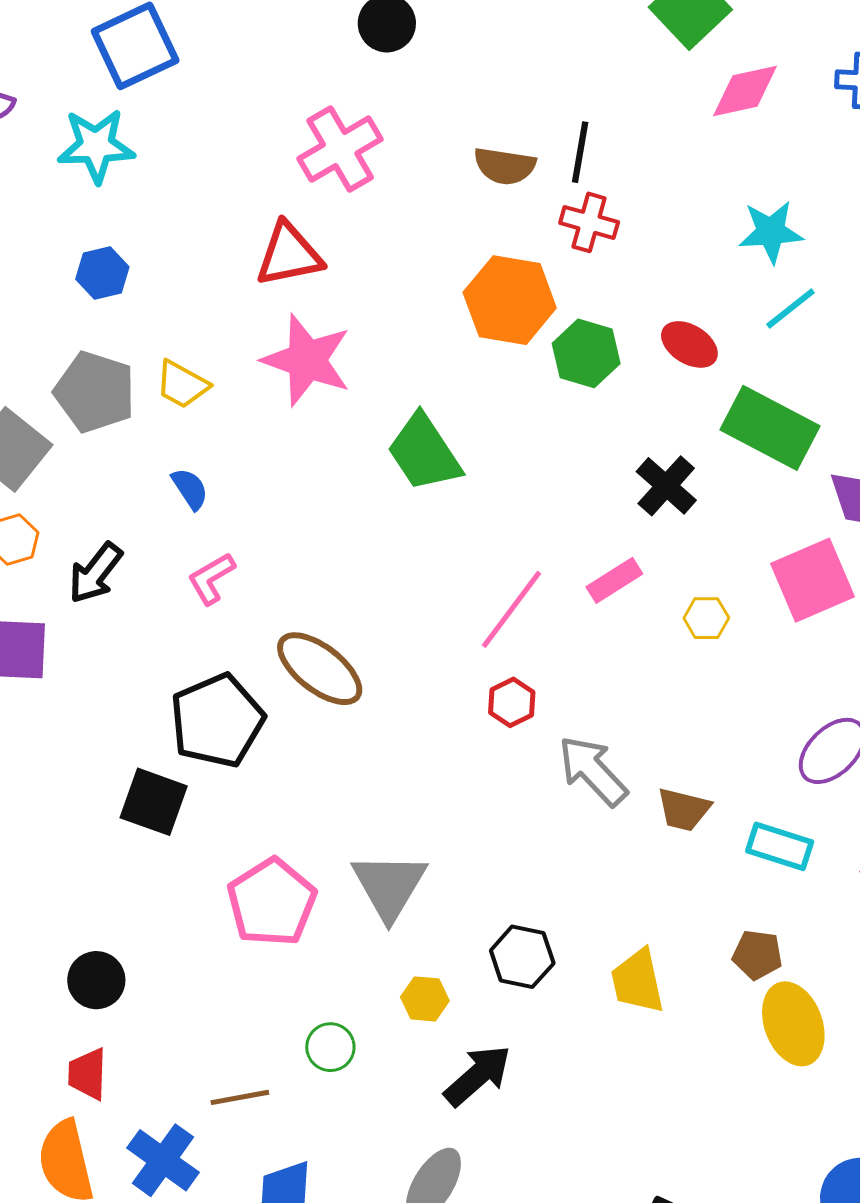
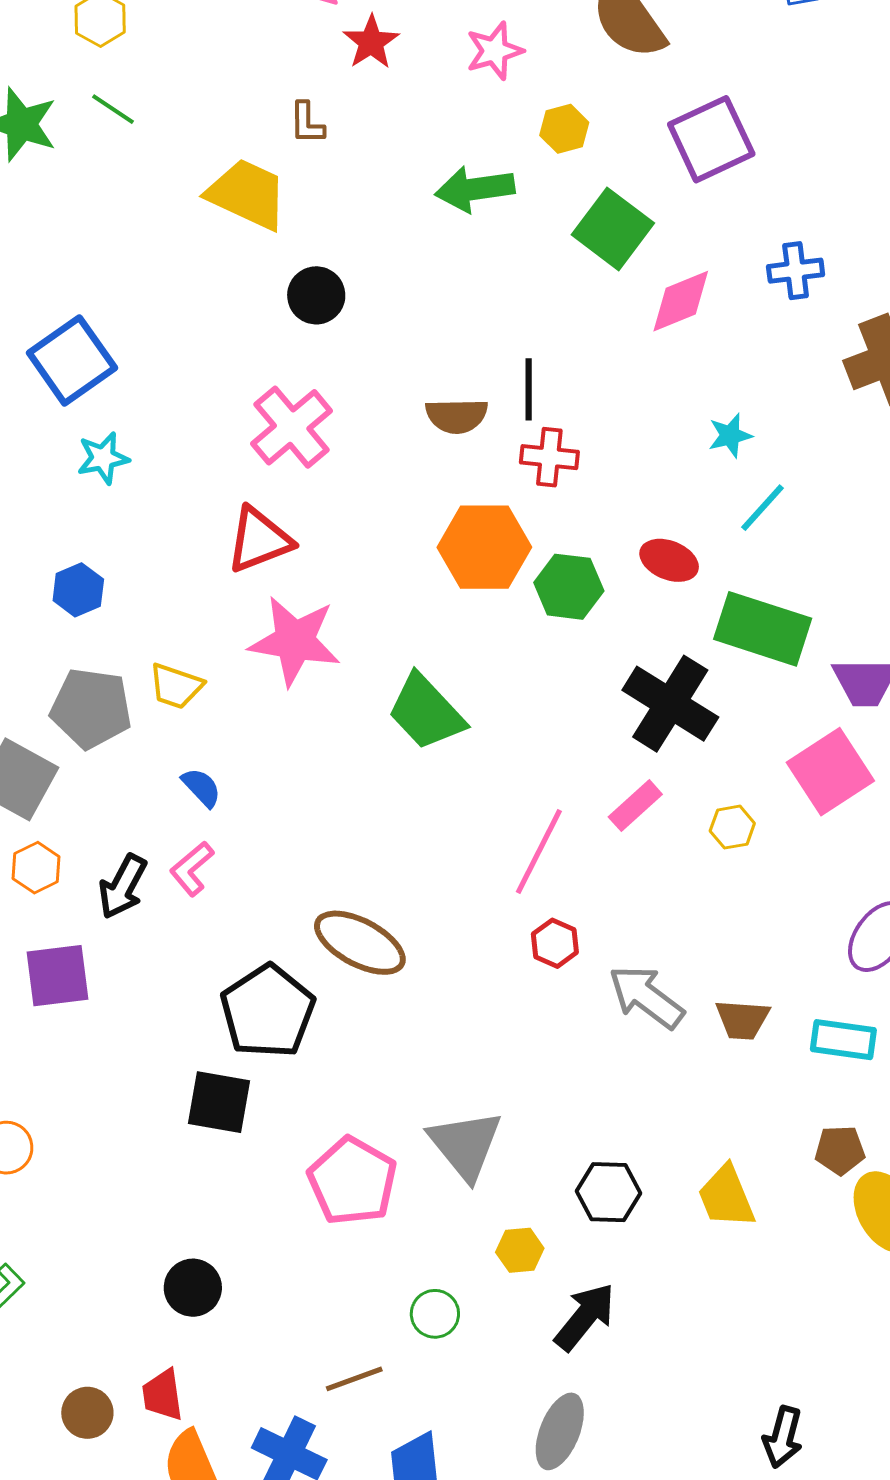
cyan star: (96, 146) -> (103, 458), moved, size x0.7
cyan star: (771, 232) -> (730, 435), size x0.7
black cross: (666, 486) -> (670, 704), size x1.5
pink L-shape: (211, 578) -> (192, 869), moved
red trapezoid: (88, 1074) -> (163, 1395), moved

